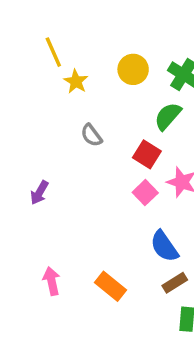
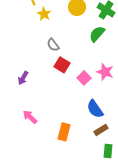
red square: (147, 154) -> (62, 65), moved
pink arrow: (52, 281) -> (30, 117), moved, turned -35
orange rectangle: (111, 286) -> (64, 132), turned 66

